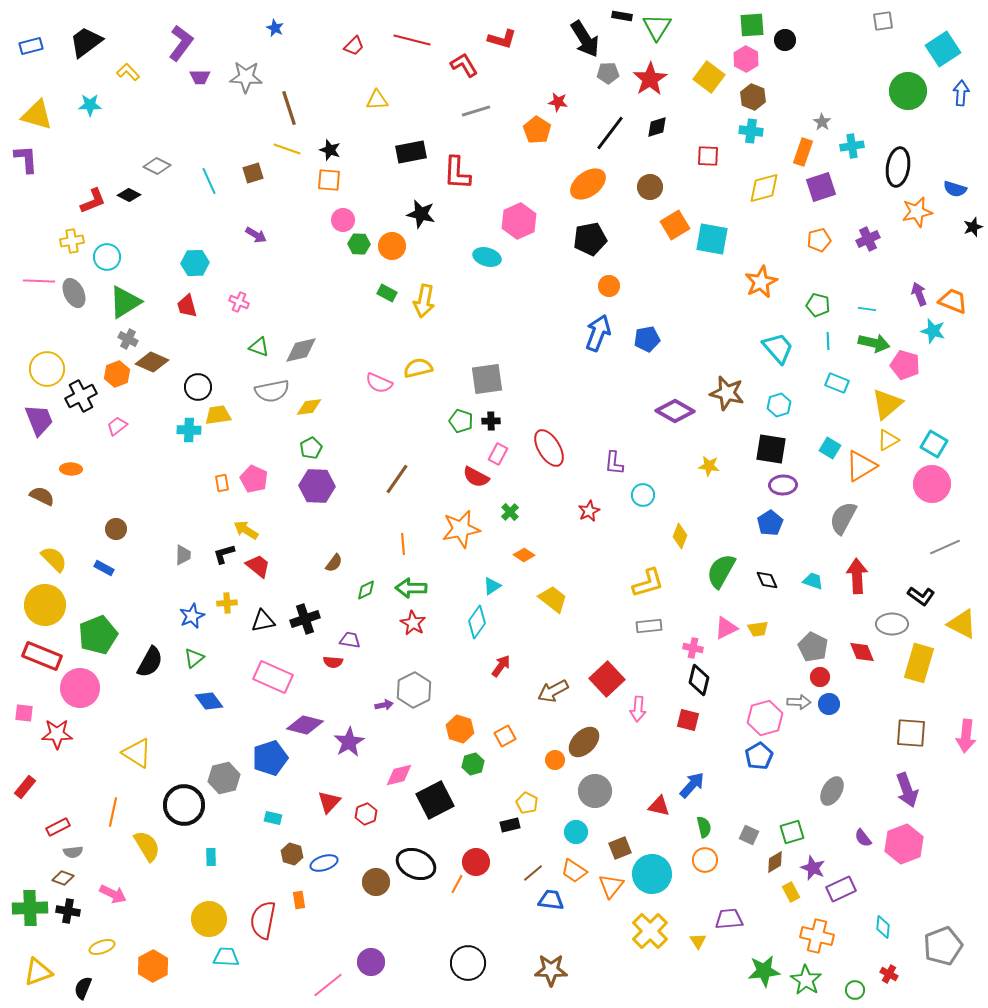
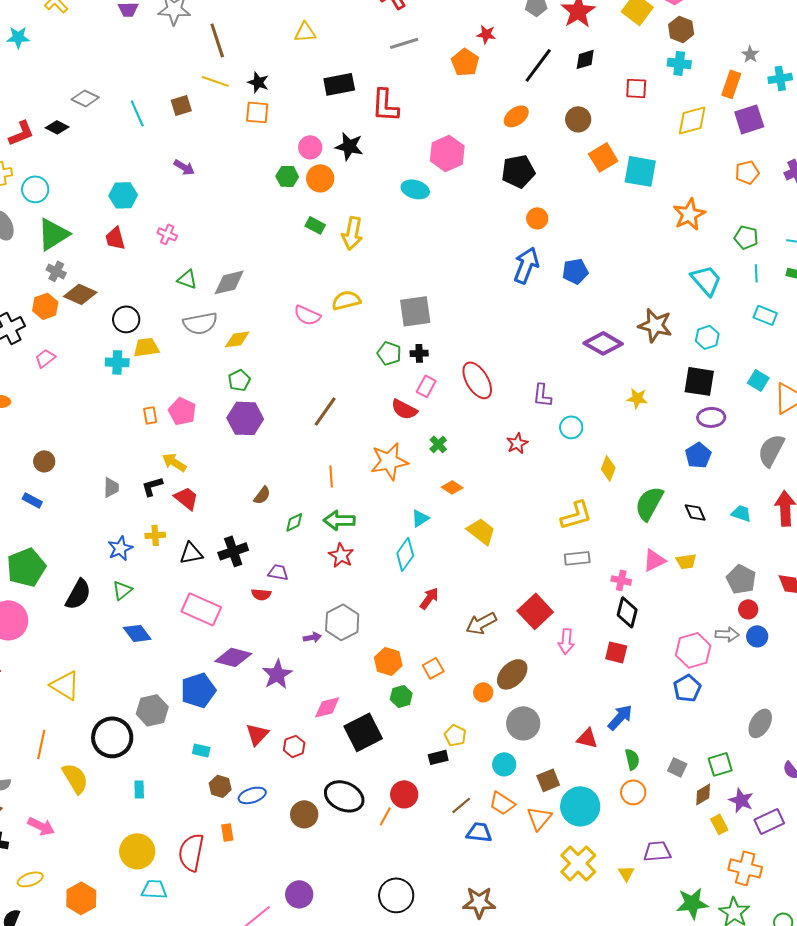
orange ellipse: (588, 184) -> (516, 116), size x0.7
pink circle: (343, 220) -> (310, 147), moved

